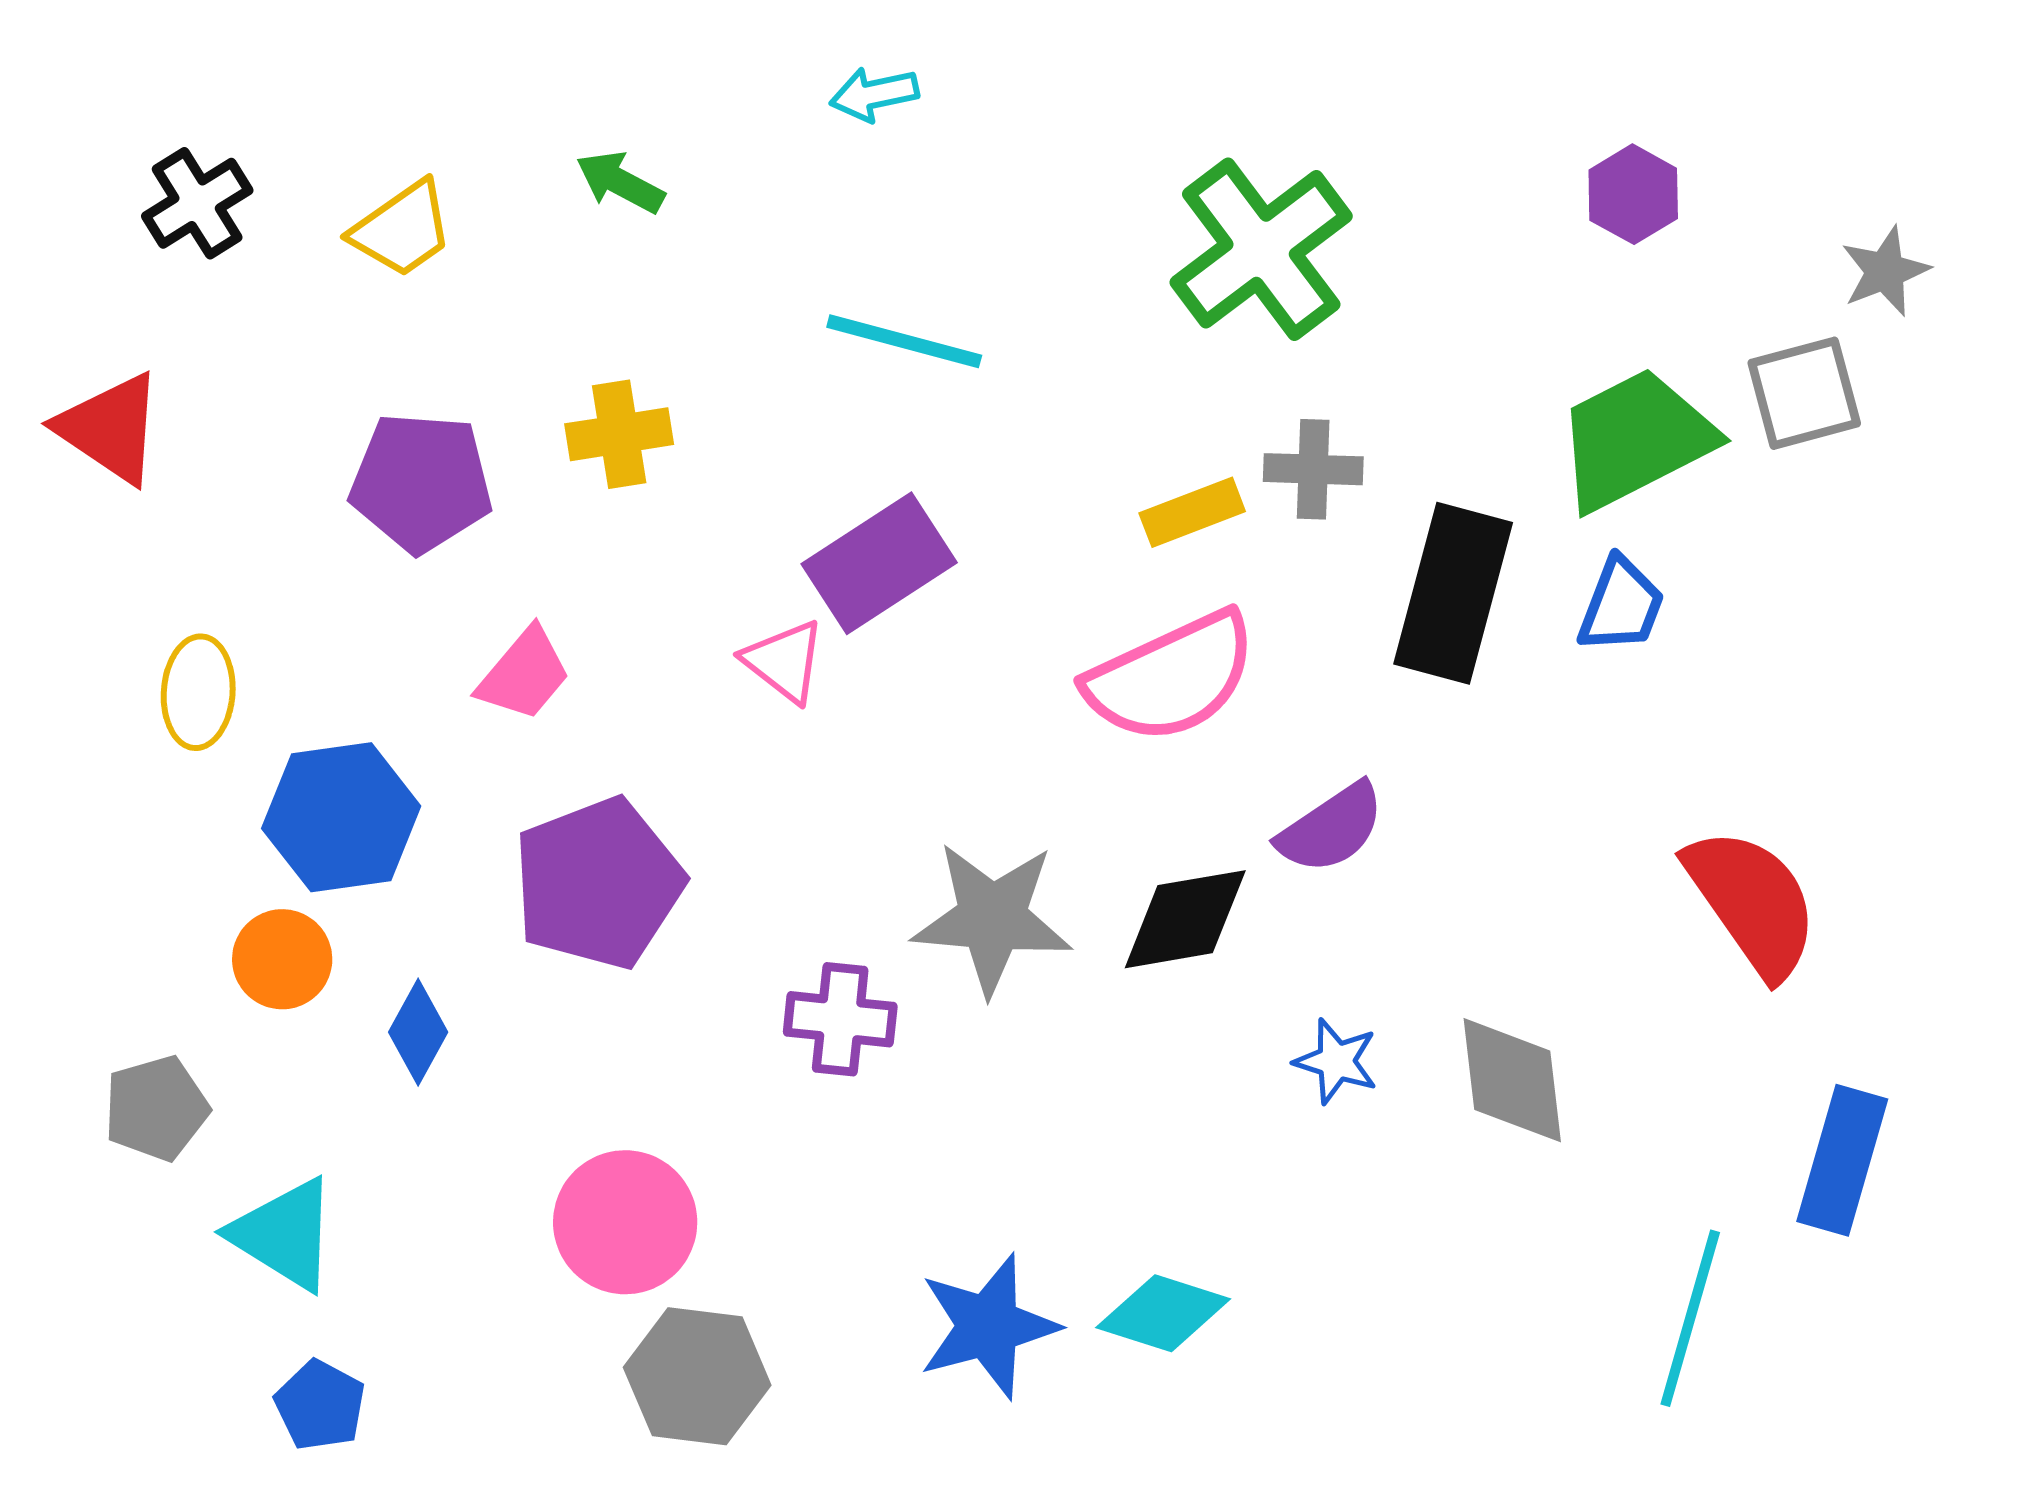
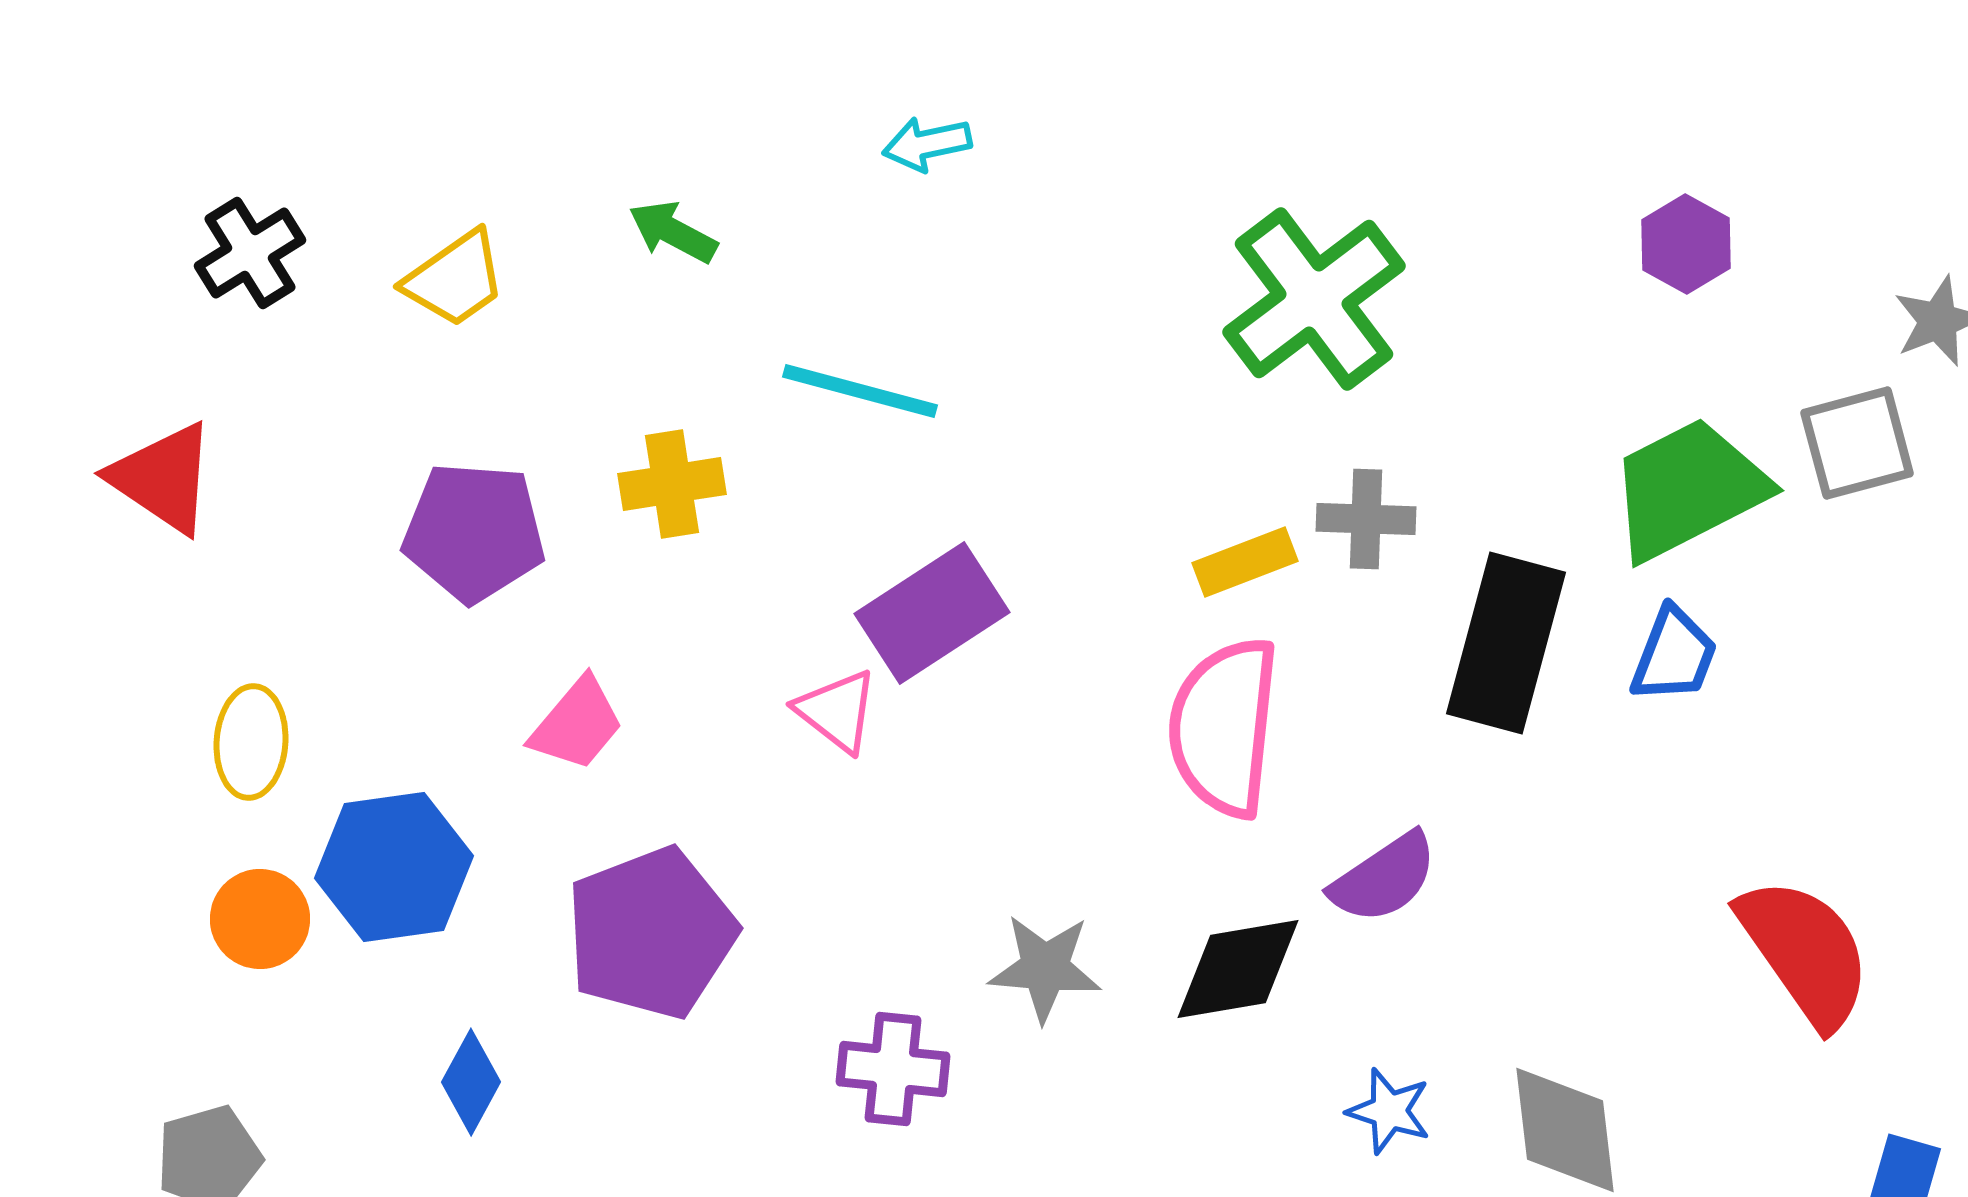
cyan line: (904, 341) -> (860, 391), moved
pink semicircle: (1171, 677) -> (1224, 727), turned 121
gray star: (992, 918) -> (1045, 968), size x0.7
orange circle: (282, 959) -> (260, 919), moved

